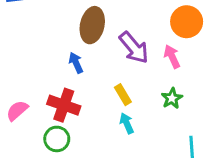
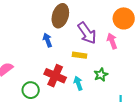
yellow rectangle: (123, 95) -> (80, 55), moved, turned -56
green star: (172, 98) -> (101, 75), moved
red cross: (64, 105) -> (55, 76), moved

